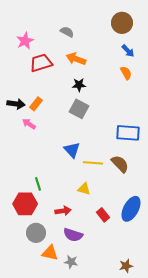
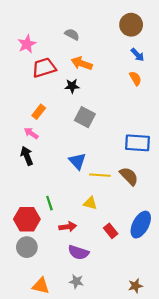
black star: (79, 85) -> (72, 86), moved
black arrow: (16, 104) -> (27, 156), moved, turned -120
green line: (38, 184) -> (49, 203), moved
gray circle: (36, 233) -> (27, 247), moved
orange triangle: (50, 253) -> (41, 286), moved

